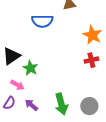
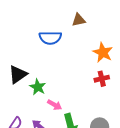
pink arrow: (17, 85) -> (55, 105), moved

